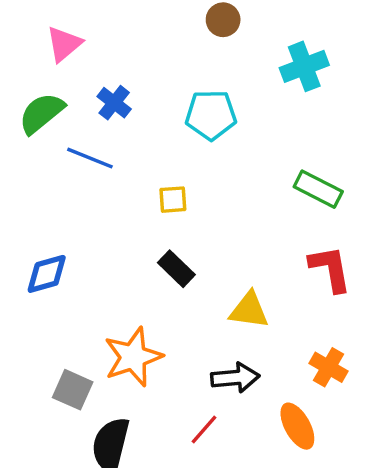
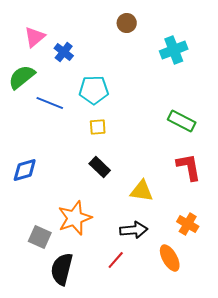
blue cross: (114, 103) -> (64, 52), moved
cyan pentagon: (211, 115) -> (94, 90), moved

